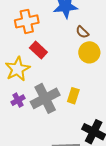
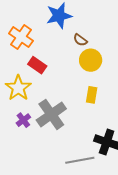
orange cross: (27, 21) -> (21, 37), turned -35
yellow rectangle: (73, 96) -> (92, 95), moved

